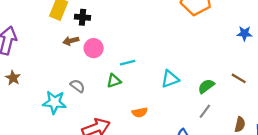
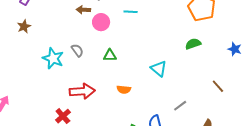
cyan line: (128, 63) -> (131, 12), moved
cyan triangle: (170, 79) -> (159, 69), turned 42
green semicircle: (206, 86) -> (193, 44), moved

